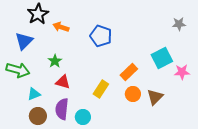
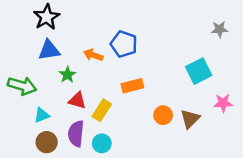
orange arrow: (61, 27) -> (93, 55), moved
blue triangle: (24, 41) -> (49, 50), moved, turned 36
orange rectangle: (129, 72) -> (132, 86), moved, turned 30
pink star: (182, 72) -> (223, 103), moved
yellow rectangle: (101, 89) -> (102, 110), moved

